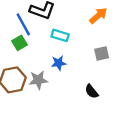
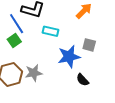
gray square: (102, 54) -> (89, 45), turned 32
blue star: (59, 63) -> (69, 57), moved, size x1.6

